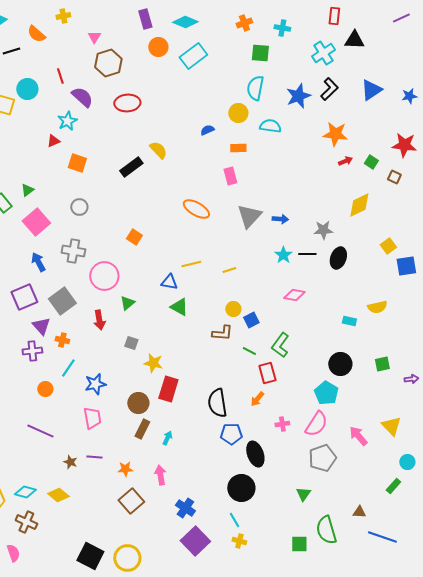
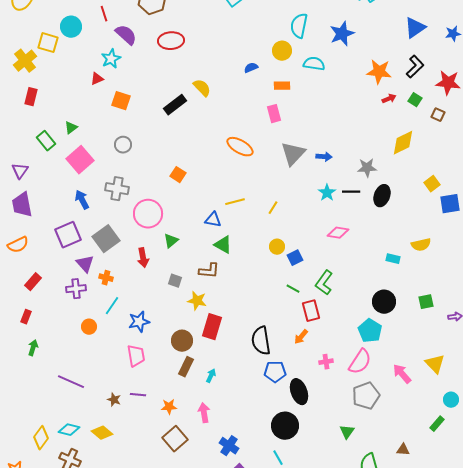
black L-shape: (329, 89) -> (415, 67), moved
yellow line: (229, 270) -> (273, 208), turned -40
brown L-shape: (222, 333) -> (209, 271), moved
purple line: (40, 431) -> (71, 382), moved

